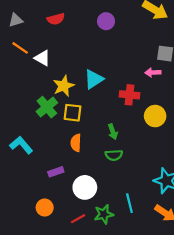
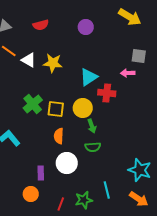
cyan triangle: (94, 79) -> (89, 77), moved
yellow star: (64, 86) -> (53, 63), moved, turned 30
yellow circle: (155, 116) -> (83, 108), moved
purple rectangle: (56, 172) -> (41, 173), moved, turned -72
white circle: (85, 187) -> (67, 163), moved
red line: (78, 219) -> (61, 204), turned -40

